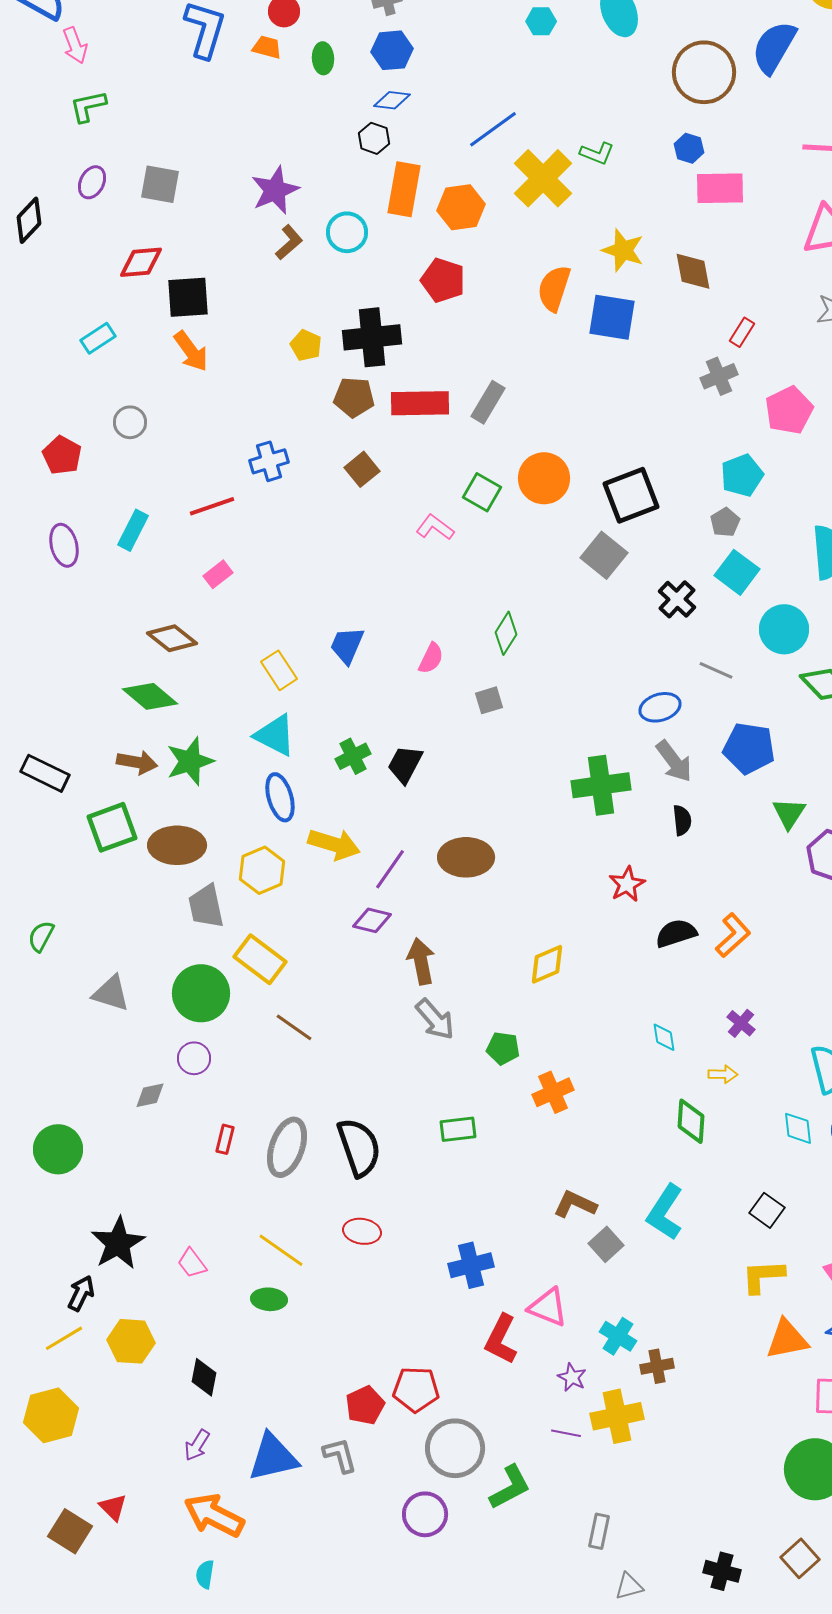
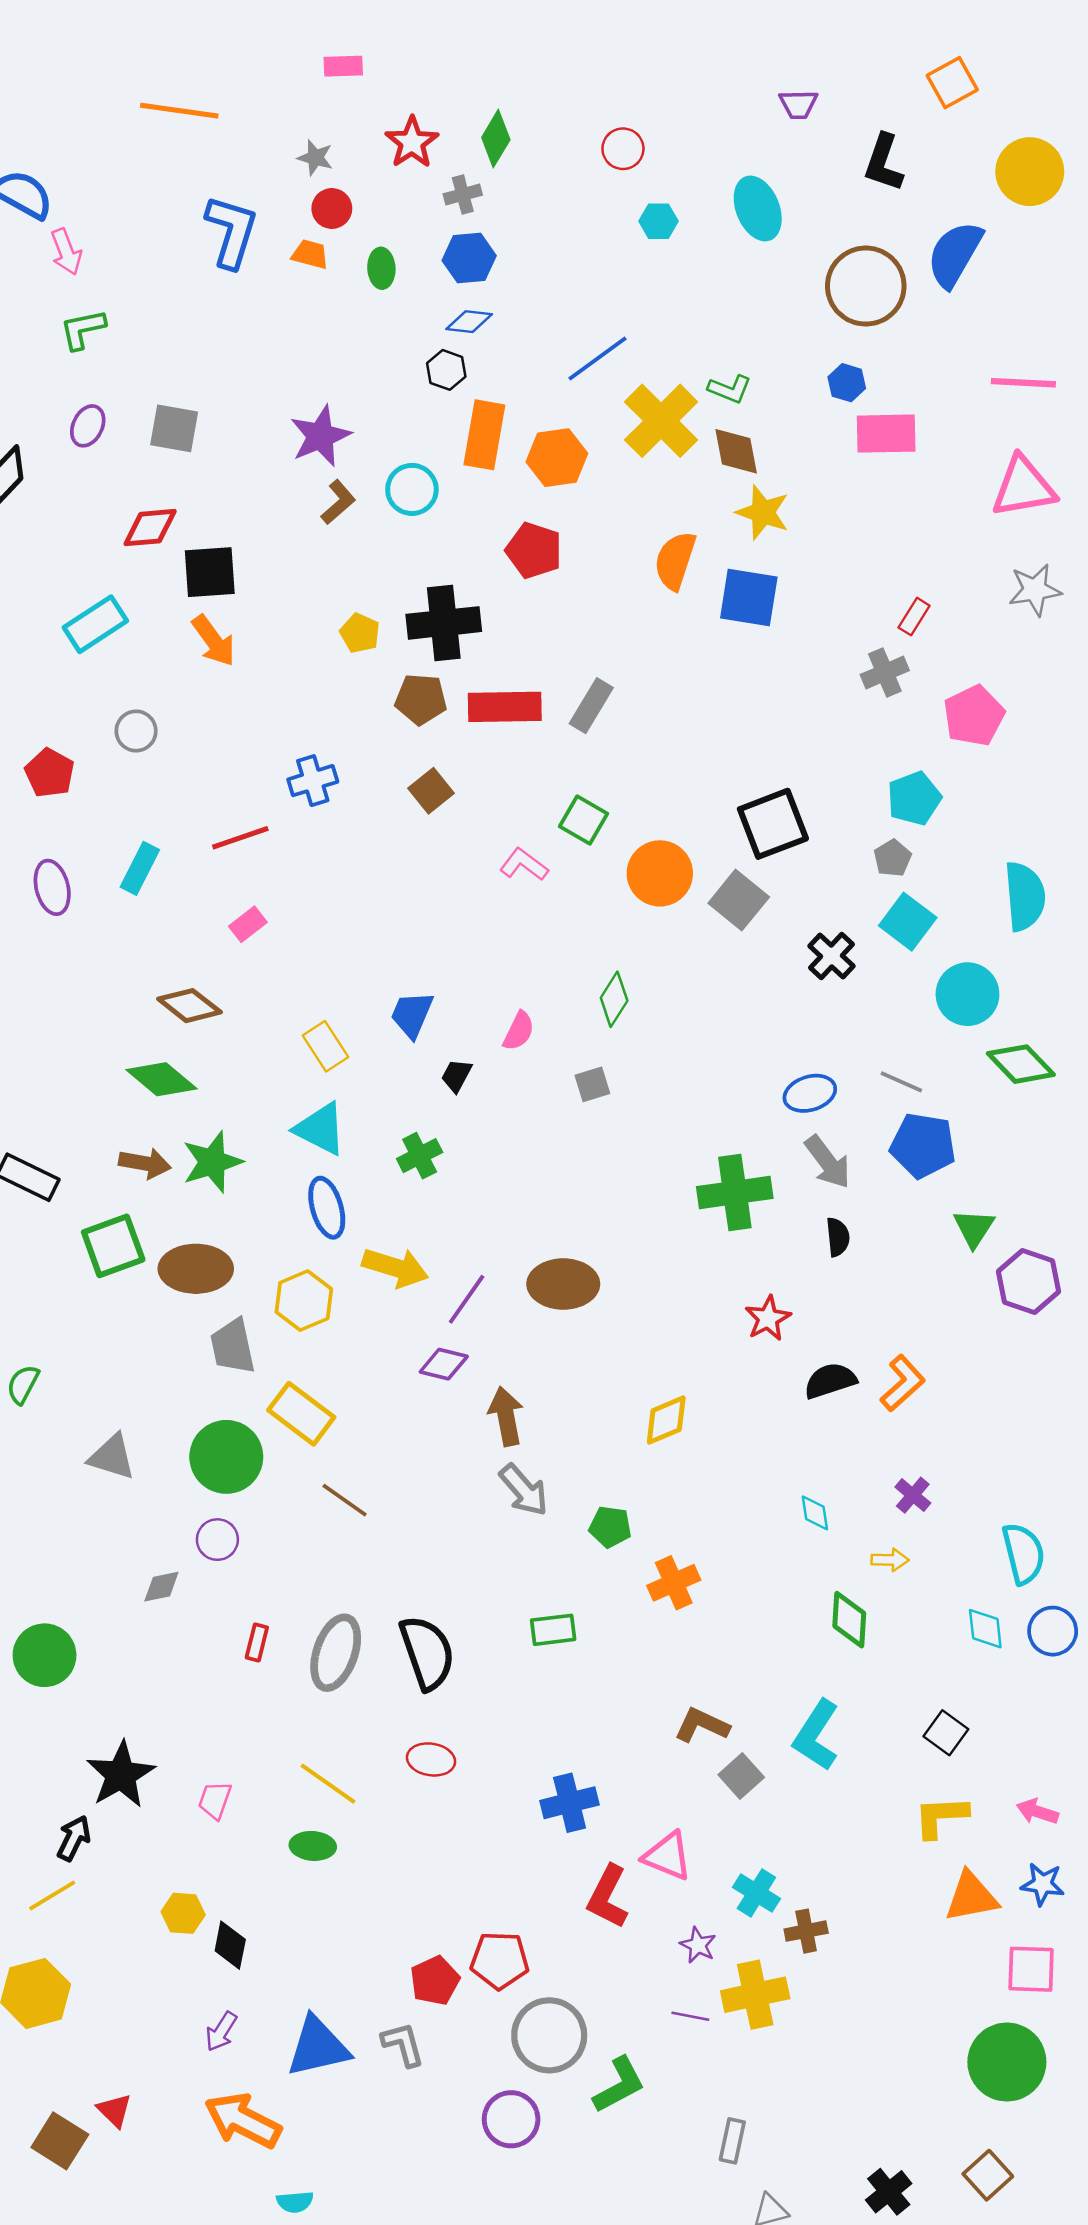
brown diamond: (693, 271) -> (736, 451), moved
cyan rectangle: (98, 338) -> (95, 624), size x1.4
orange circle: (544, 478) -> (660, 873), moved
gray line: (716, 670) -> (901, 1082), moved
black trapezoid: (405, 764) -> (456, 1076), moved, size x0.7
pink trapezoid: (192, 1263) -> (215, 1800), turned 56
yellow hexagon: (131, 1341) -> (183, 1913), moved, size x0.7
black cross: (722, 1571) -> (889, 2192), turned 36
cyan semicircle: (205, 1574) -> (295, 2202), moved, turned -104

